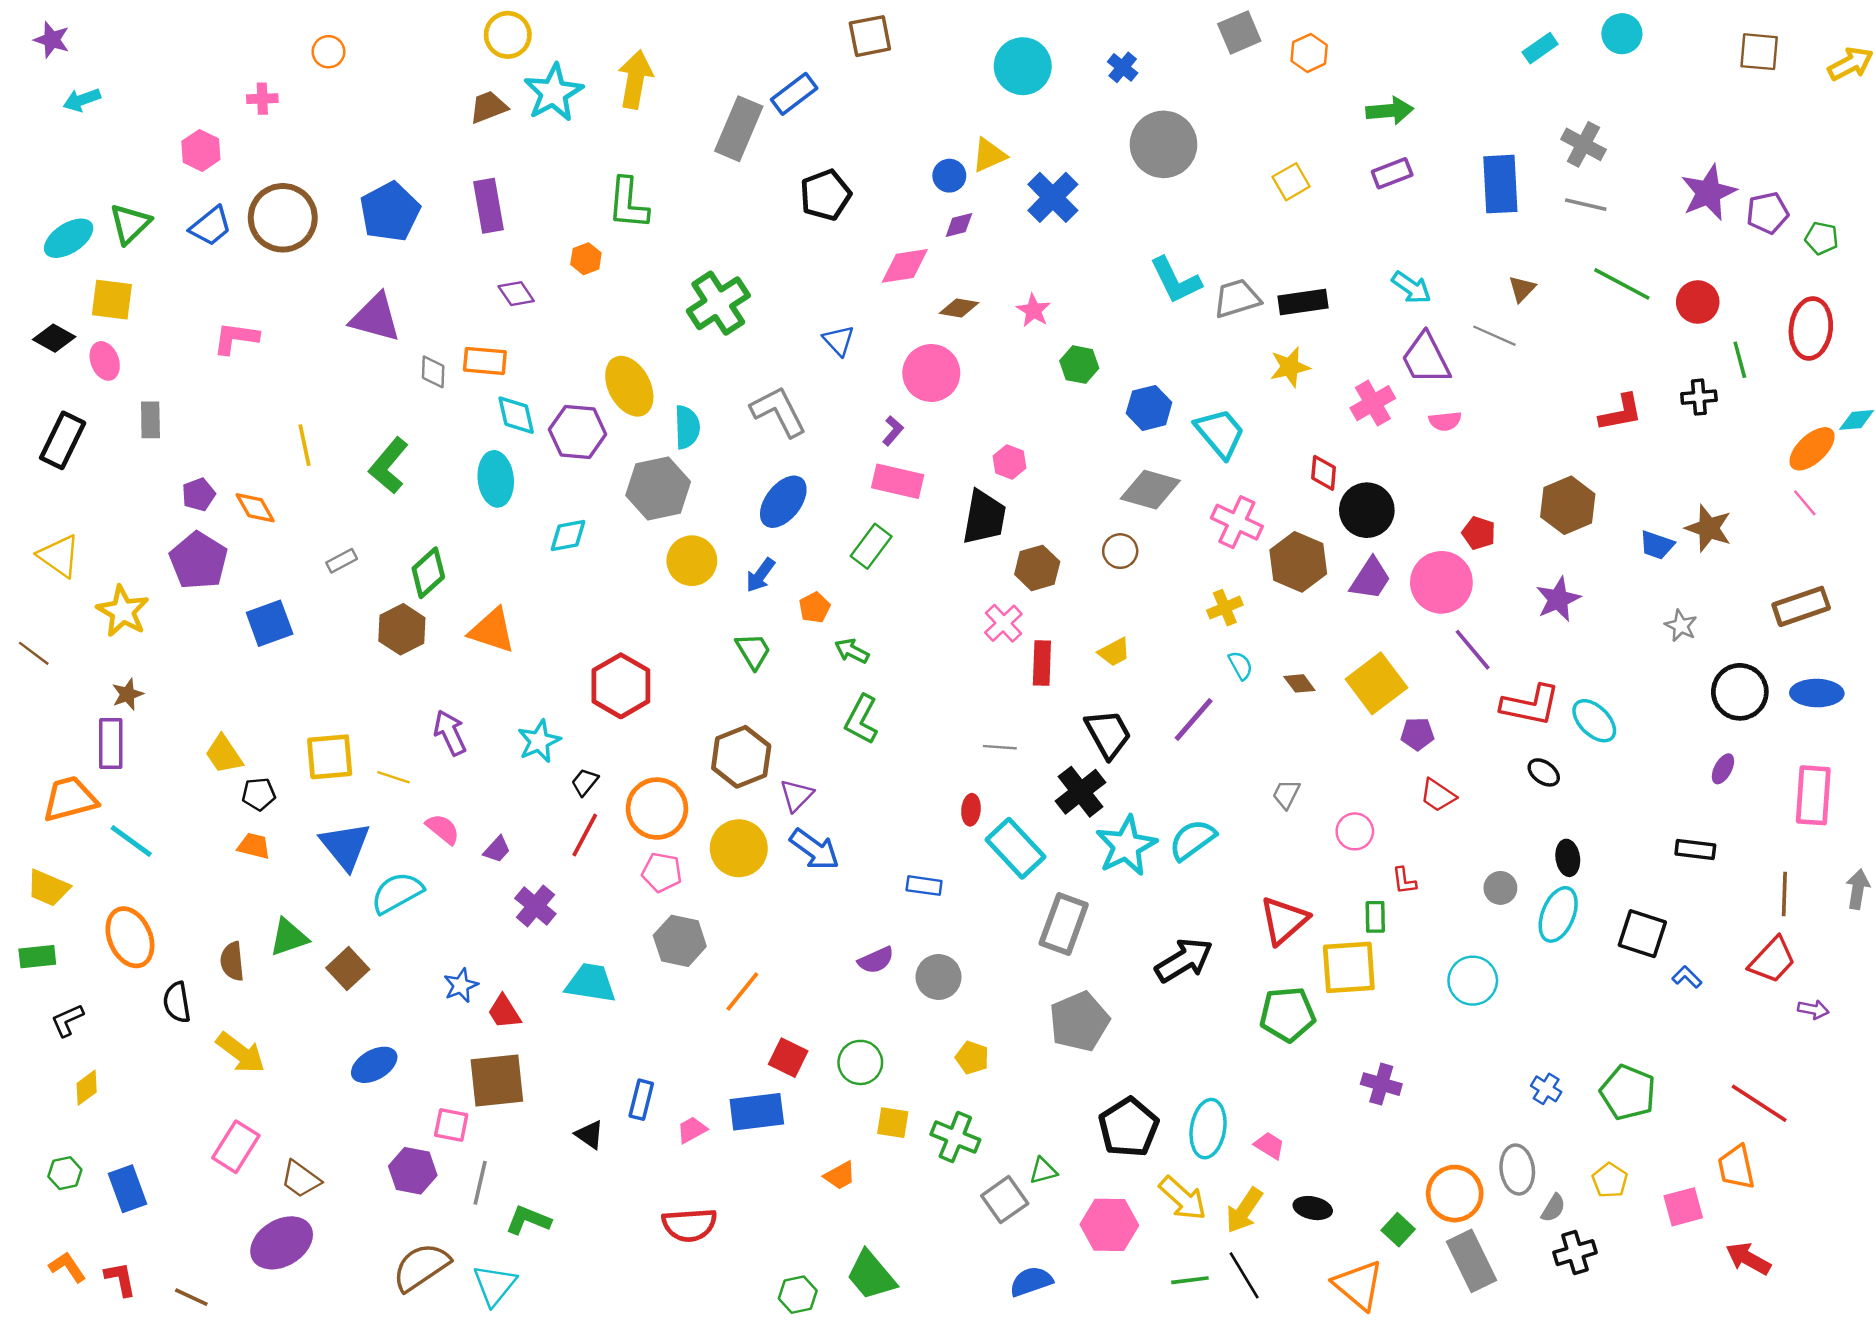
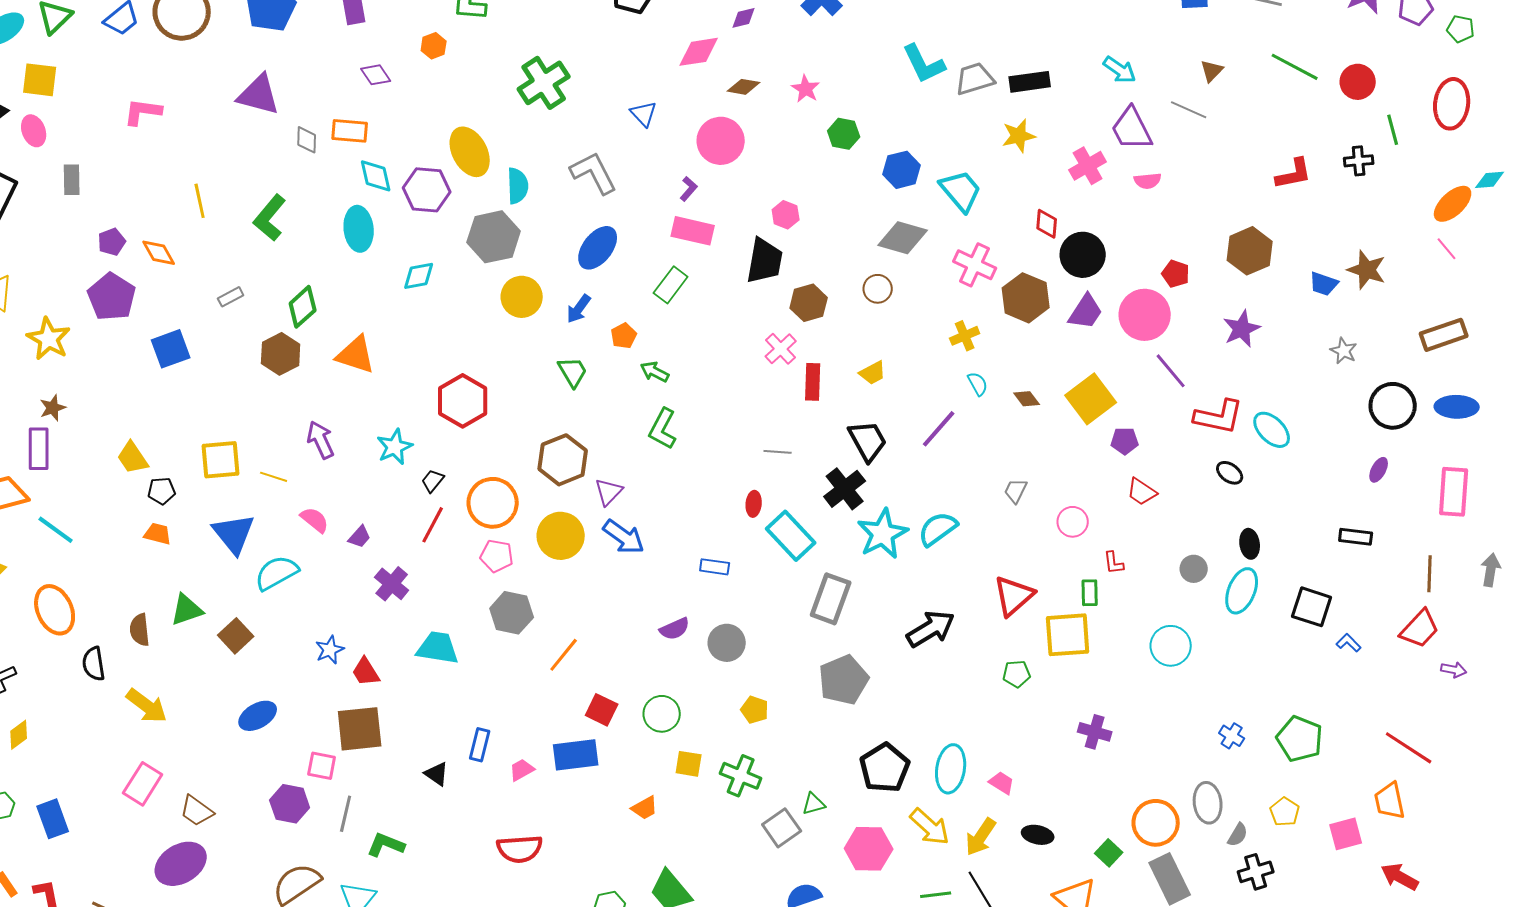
green pentagon: (1287, 1014) -> (1017, 674), size x0.6

